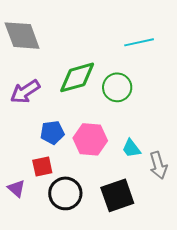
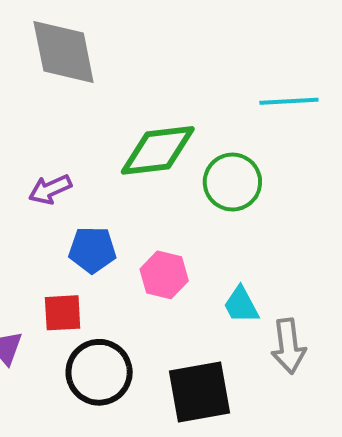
purple arrow: (25, 92) -> (50, 189), moved, size x0.7
pink hexagon: (90, 139) -> (164, 275), size x0.7

